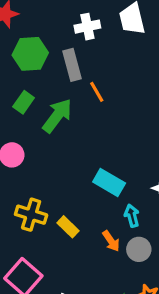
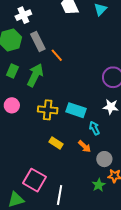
white cross: (87, 27) -> (23, 15), moved
yellow cross: (31, 215) -> (48, 110), moved
gray circle: (139, 249) -> (104, 159), moved

